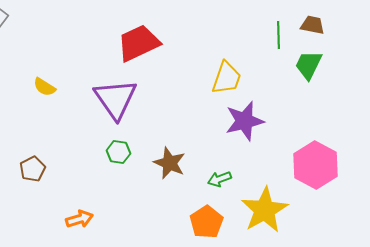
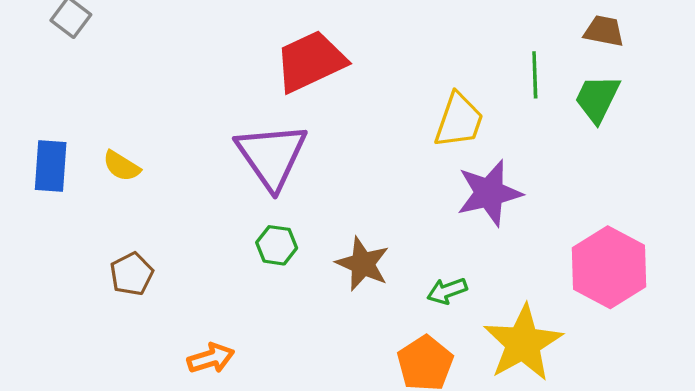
green line: (278, 35) -> (535, 75), moved
yellow semicircle: (44, 87) -> (121, 166), moved

